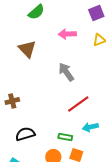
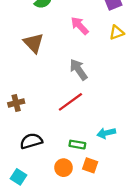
pink arrow: (67, 34) -> (80, 26), turned 48
red line: (78, 104) -> (70, 102), moved

